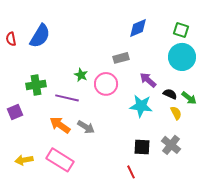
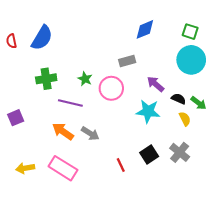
green cross: (36, 85) -> (46, 79), moved
black square: (142, 147) -> (149, 154), turned -36
red line: (131, 172) -> (121, 165), moved

